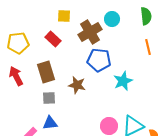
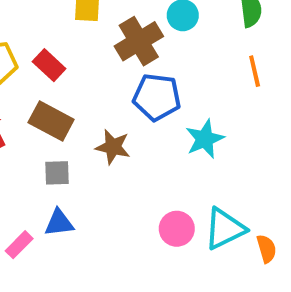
red rectangle: (53, 39) -> (49, 65), moved
brown rectangle: (46, 72) -> (51, 121), turned -45

